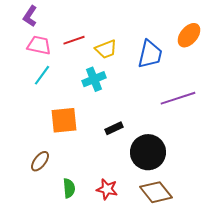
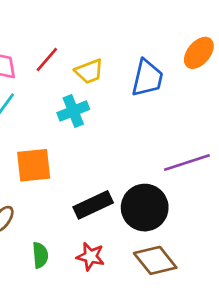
red line: (74, 40) -> (47, 59), turned -30
purple line: (178, 98) -> (187, 163), moved
black rectangle: (114, 128) -> (93, 205), moved, size x1.6

